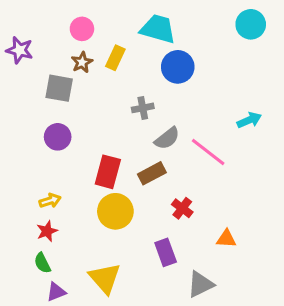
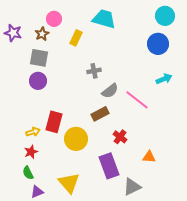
brown star: (82, 62) -> (42, 34), moved
blue circle: (178, 67) -> (158, 44), moved
purple circle: (58, 137) -> (38, 81), moved
red rectangle: (108, 172) -> (54, 122), moved
purple rectangle: (166, 252) -> (109, 166), size x1.4

